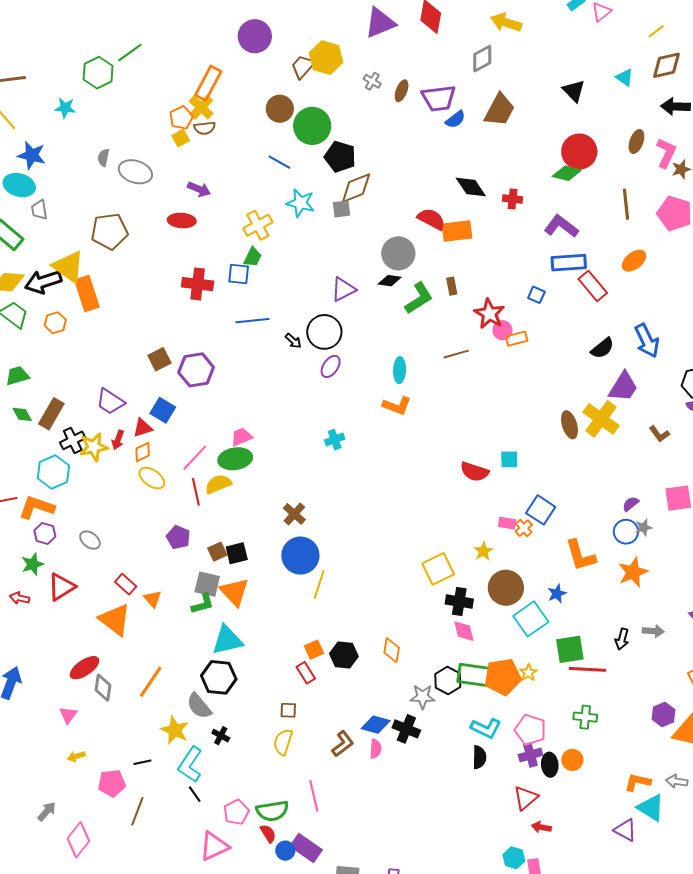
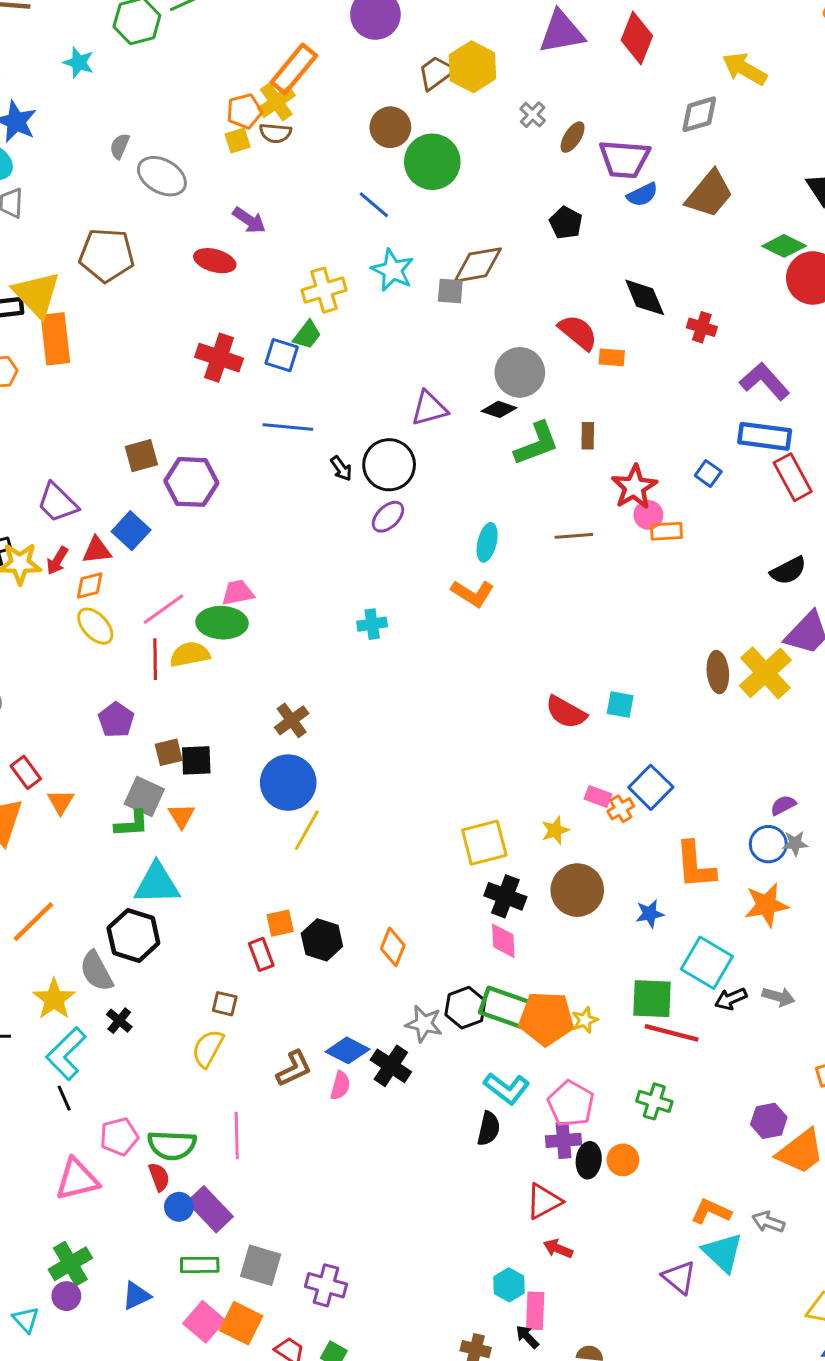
black pentagon: (340, 157) -> (566, 223), moved, size x0.7
green diamond: (567, 173) -> (784, 246), moved
orange rectangle: (457, 231) -> (612, 357), size x0.6
orange triangle: (234, 592) -> (181, 816), size x0.6
cyan square: (531, 619) -> (707, 963), moved, turned -36
black arrow: (622, 639) -> (731, 999), turned 40

